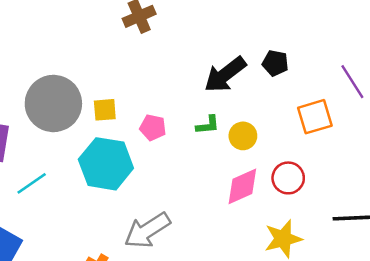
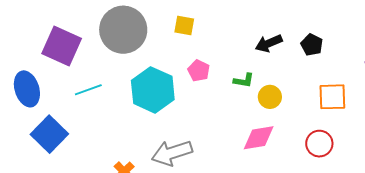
black arrow: (225, 75) -> (269, 43), size x0.7
yellow square: (105, 110) -> (184, 25), moved
red circle: (288, 178) -> (319, 144), moved

